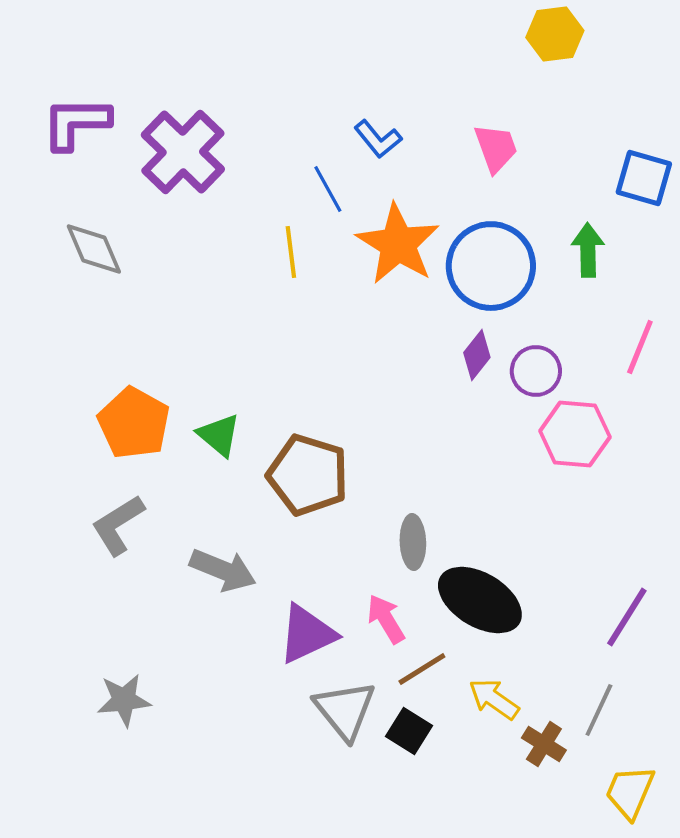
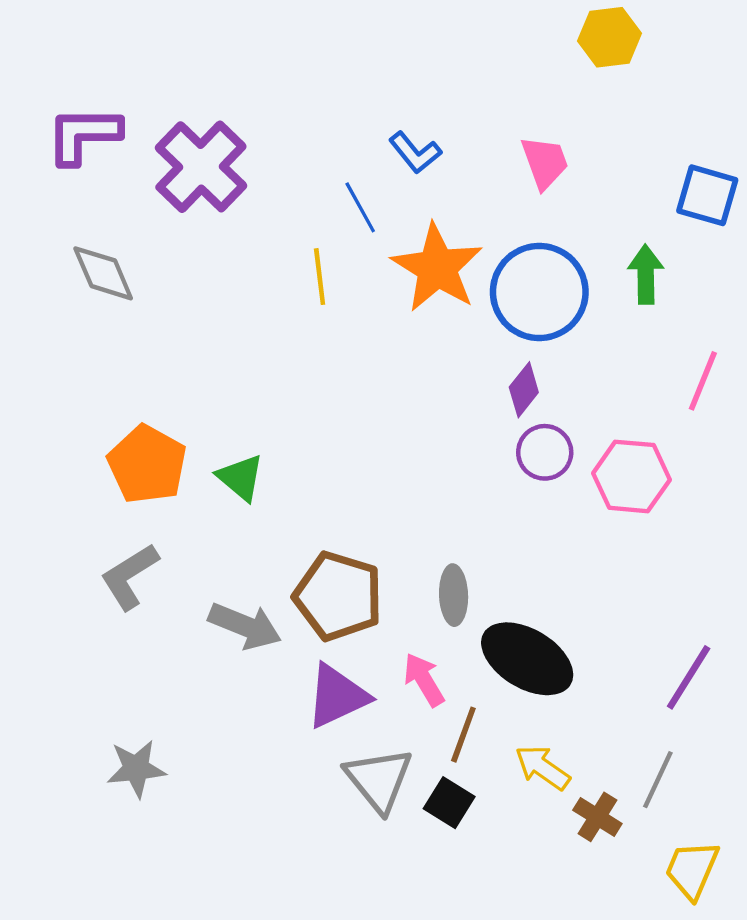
purple circle: (536, 371) -> (545, 452), moved
brown pentagon: (308, 475) -> (338, 596), moved
brown line: (422, 669) -> (463, 735), turned -38

